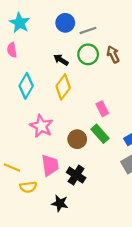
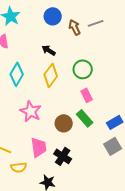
gray line: (88, 30) -> (96, 23), moved
green circle: (88, 54) -> (83, 69), moved
brown arrow: (113, 54) -> (75, 27), moved

